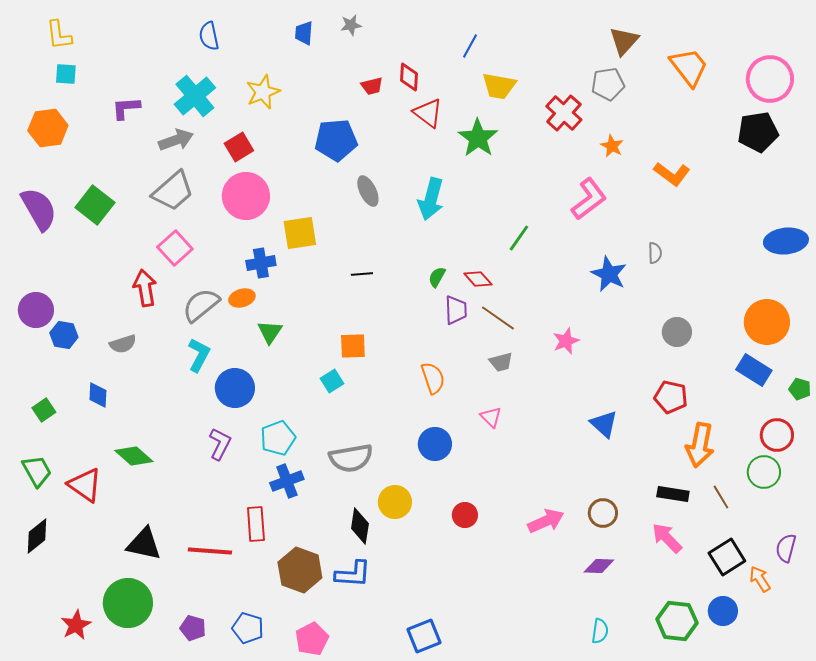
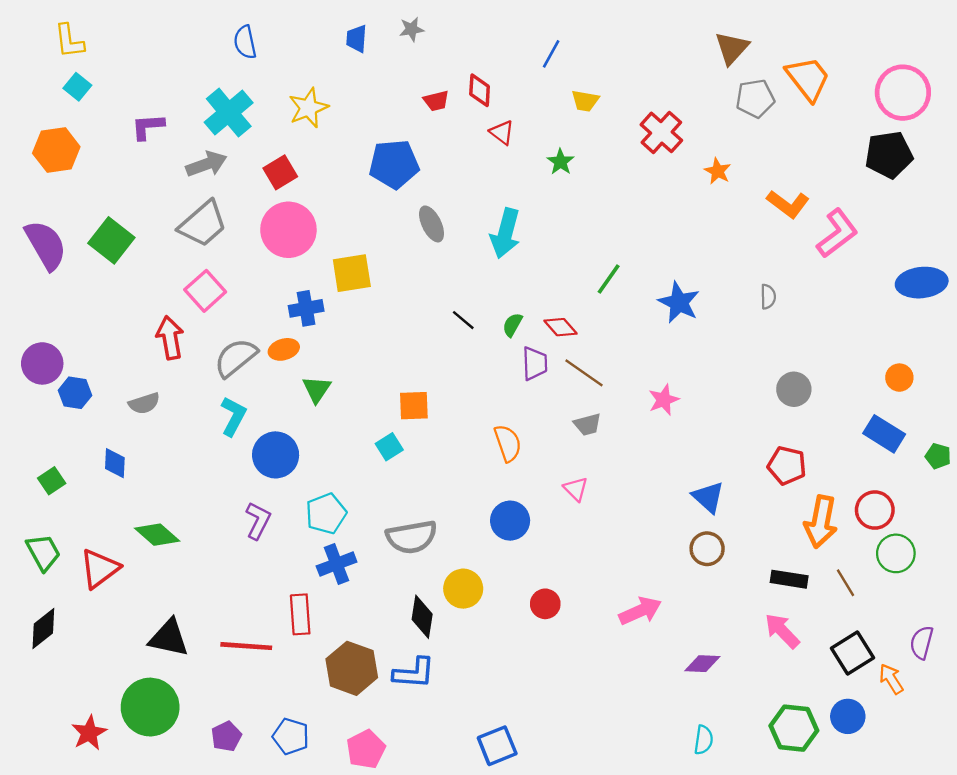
cyan square: (66, 74) -> (77, 87), turned 35
gray pentagon: (608, 84) -> (755, 98), moved
yellow trapezoid: (499, 86) -> (585, 101), size x0.7
red triangle: (428, 113) -> (502, 132), size x0.7
green star: (478, 138) -> (560, 162), size x0.6
pink L-shape: (589, 199) -> (837, 233), moved
black line: (362, 274) -> (463, 320), moved, turned 45
blue star: (609, 274) -> (679, 302), moved
orange circle: (767, 322) -> (899, 378), size x0.5
red circle: (777, 435) -> (875, 510), moved
red triangle: (85, 485) -> (100, 569), turned 48
brown circle: (603, 513) -> (707, 549), moved
purple pentagon: (193, 628) -> (226, 736), turned 30

